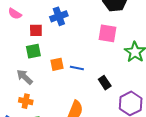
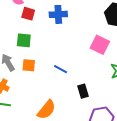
red square: (36, 30) -> (28, 14), moved
orange square: (57, 64) -> (29, 65), moved

